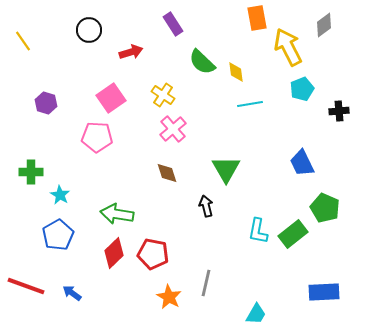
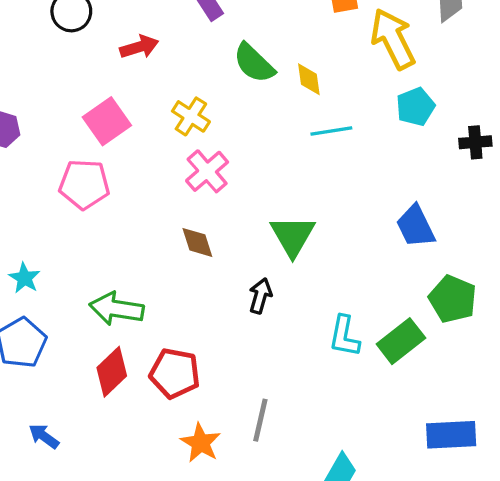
black arrow: (206, 206) -> (260, 296), turned 30

